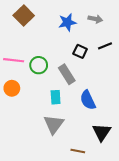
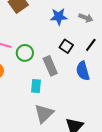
black line: (105, 46) -> (91, 45), turned -40
blue semicircle: (88, 100) -> (83, 71), moved
gray triangle: (54, 124) -> (44, 114), moved

